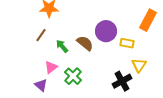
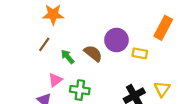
yellow triangle: (139, 65) -> (162, 89), moved
green cross: (73, 76) -> (80, 90), turned -36

